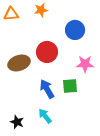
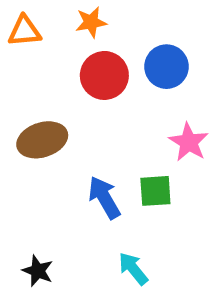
red circle: (47, 52) -> (104, 75), moved
pink star: (85, 64) -> (189, 142), turned 30
cyan arrow: (45, 116) -> (133, 269), moved

